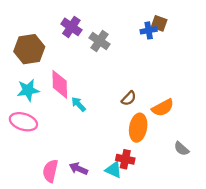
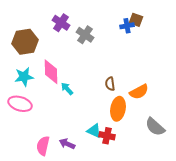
brown semicircle: (129, 98) -> (110, 84), turned 128
gray semicircle: (181, 149) -> (155, 127), size x1.5
cyan triangle: (114, 170) -> (94, 131), moved

